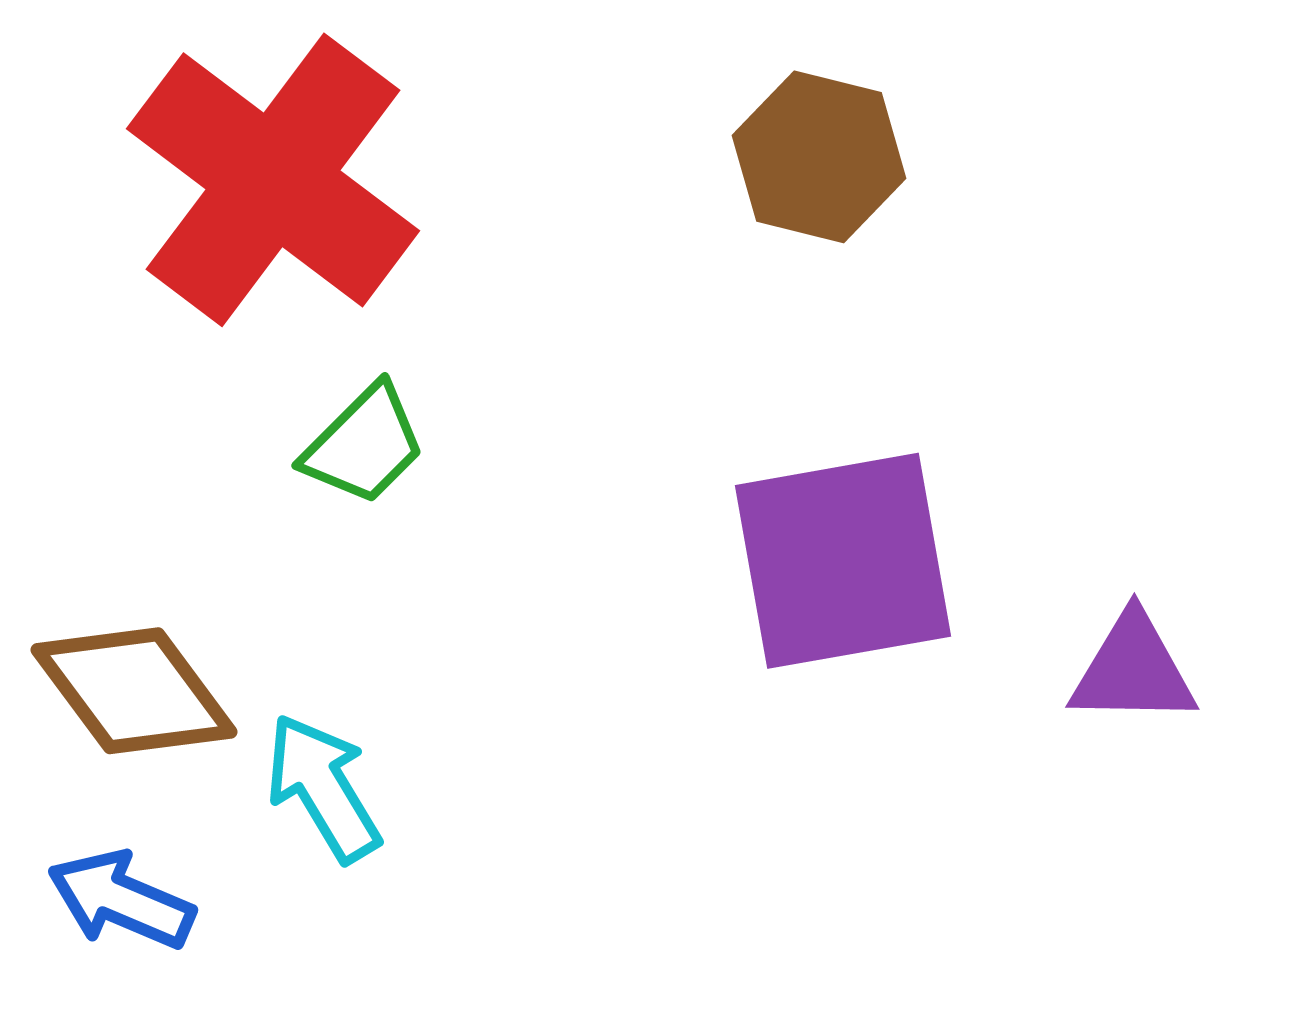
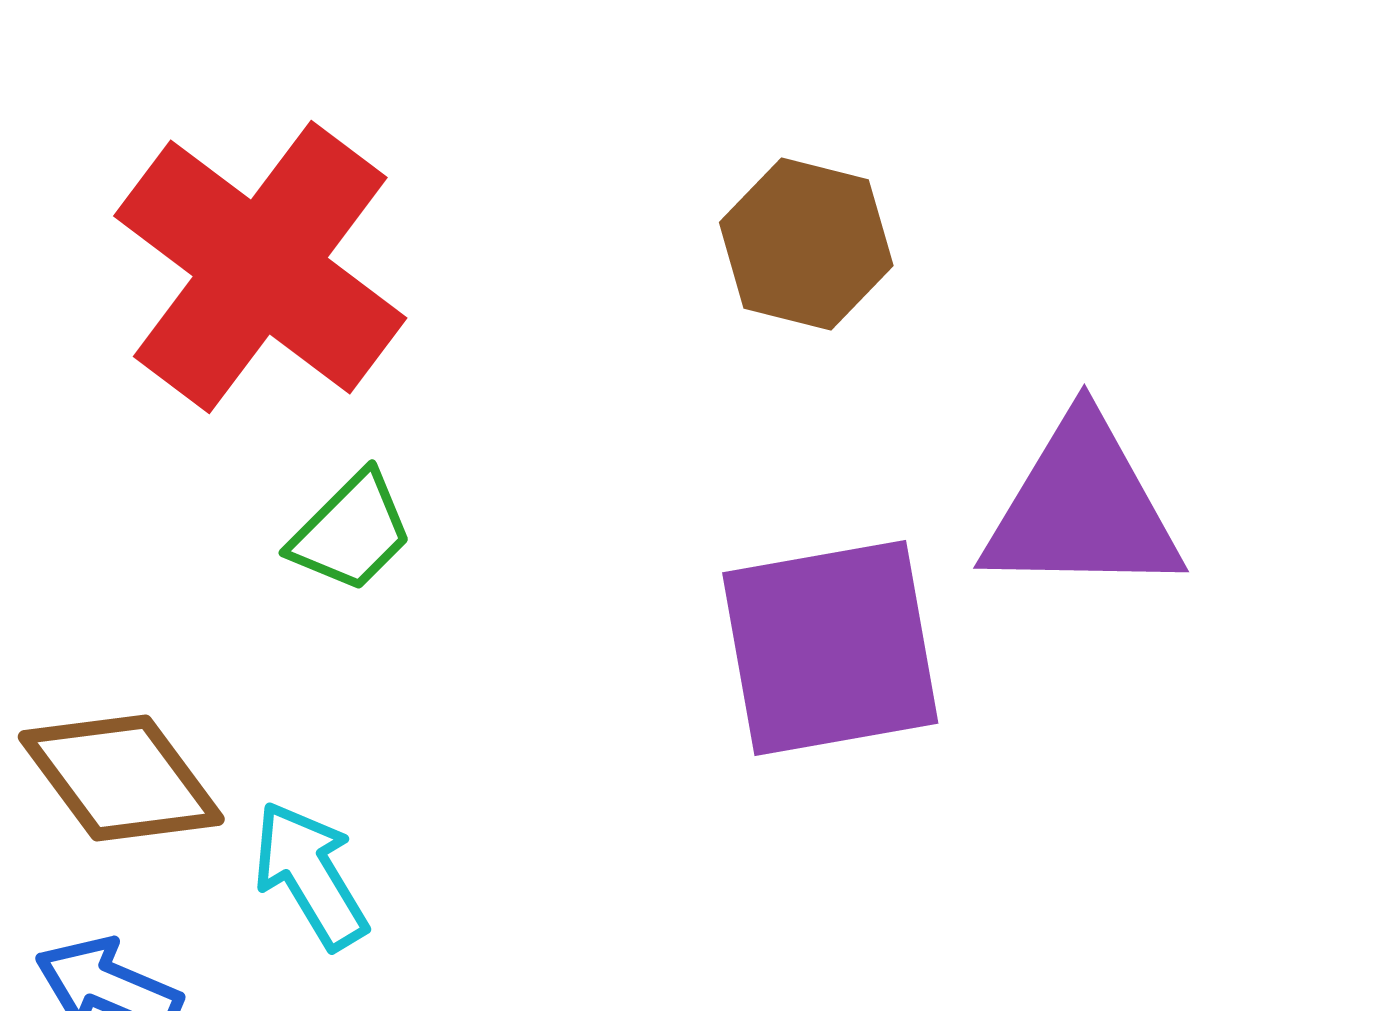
purple triangle: (1133, 670) -> (1082, 508), moved, size x1.6

